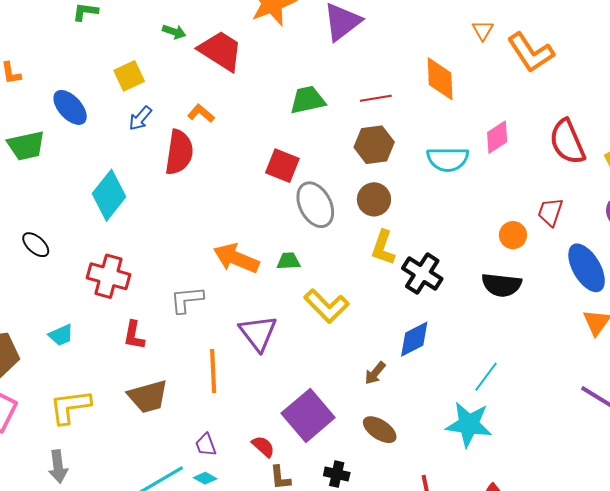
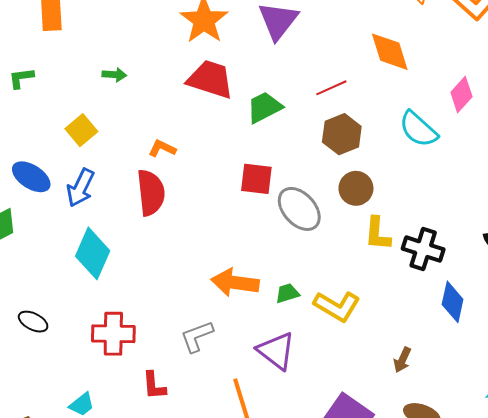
red trapezoid: (221, 51) -> (210, 79), moved
blue arrow: (140, 118) -> (80, 188), moved, size x1.4
cyan semicircle: (448, 159) -> (418, 129), turned 57
green trapezoid: (289, 261) -> (287, 293), moved
blue diamond: (414, 339) -> (453, 302), moved, turned -36

